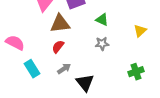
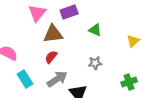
gray star: (102, 44) -> (95, 63), moved
gray arrow: (64, 69) -> (57, 79), size x1.5

